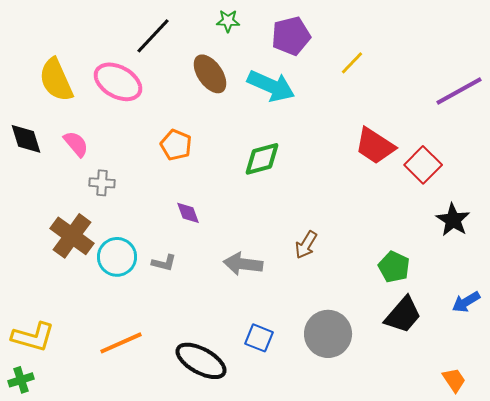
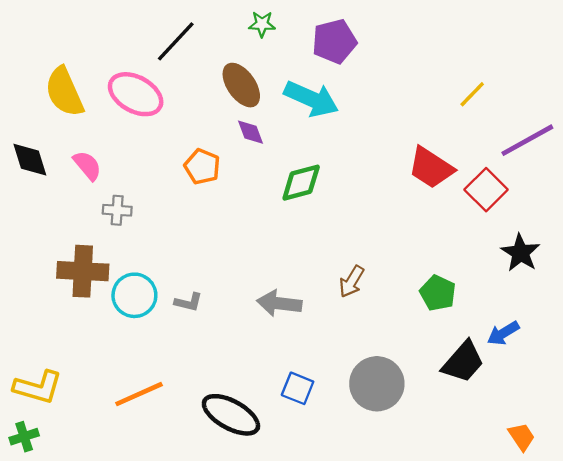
yellow line: (352, 63) -> (472, 94), moved
purple line: (459, 91) -> (527, 140), moved
purple diamond: (188, 213) -> (250, 132), moved
brown cross: (72, 236) -> (83, 271), turned -33
green pentagon: (394, 267) -> (438, 293), moved
blue arrow: (466, 302) -> (503, 333), moved

